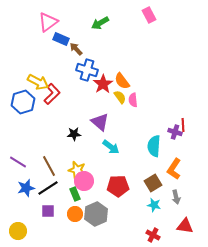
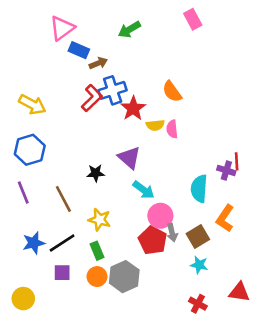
brown arrow: (76, 49) -> (98, 63), turned 112
blue cross: (87, 70) -> (113, 90), turned -35
orange semicircle: (122, 81) -> (172, 92), moved
yellow arrow: (38, 82) -> (32, 105), moved
red L-shape: (52, 94) -> (92, 98), moved
yellow semicircle: (120, 97) -> (155, 125), turned 120
blue hexagon: (23, 102) -> (30, 150), moved
purple line: (18, 162) -> (23, 192), moved, turned 36
brown line: (49, 166) -> (63, 199), moved
pink circle: (84, 181) -> (160, 216), moved
red pentagon: (118, 186) -> (153, 240), turned 30
gray arrow: (176, 197) -> (172, 233), moved

